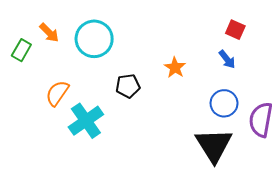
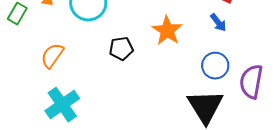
orange star: (175, 68) -> (167, 31), size x1.4
cyan cross: (86, 121) -> (62, 105), moved

